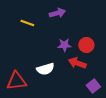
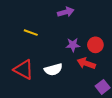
yellow line: (27, 23) -> (31, 33), moved
red triangle: (16, 81) -> (24, 69), moved, turned 35

